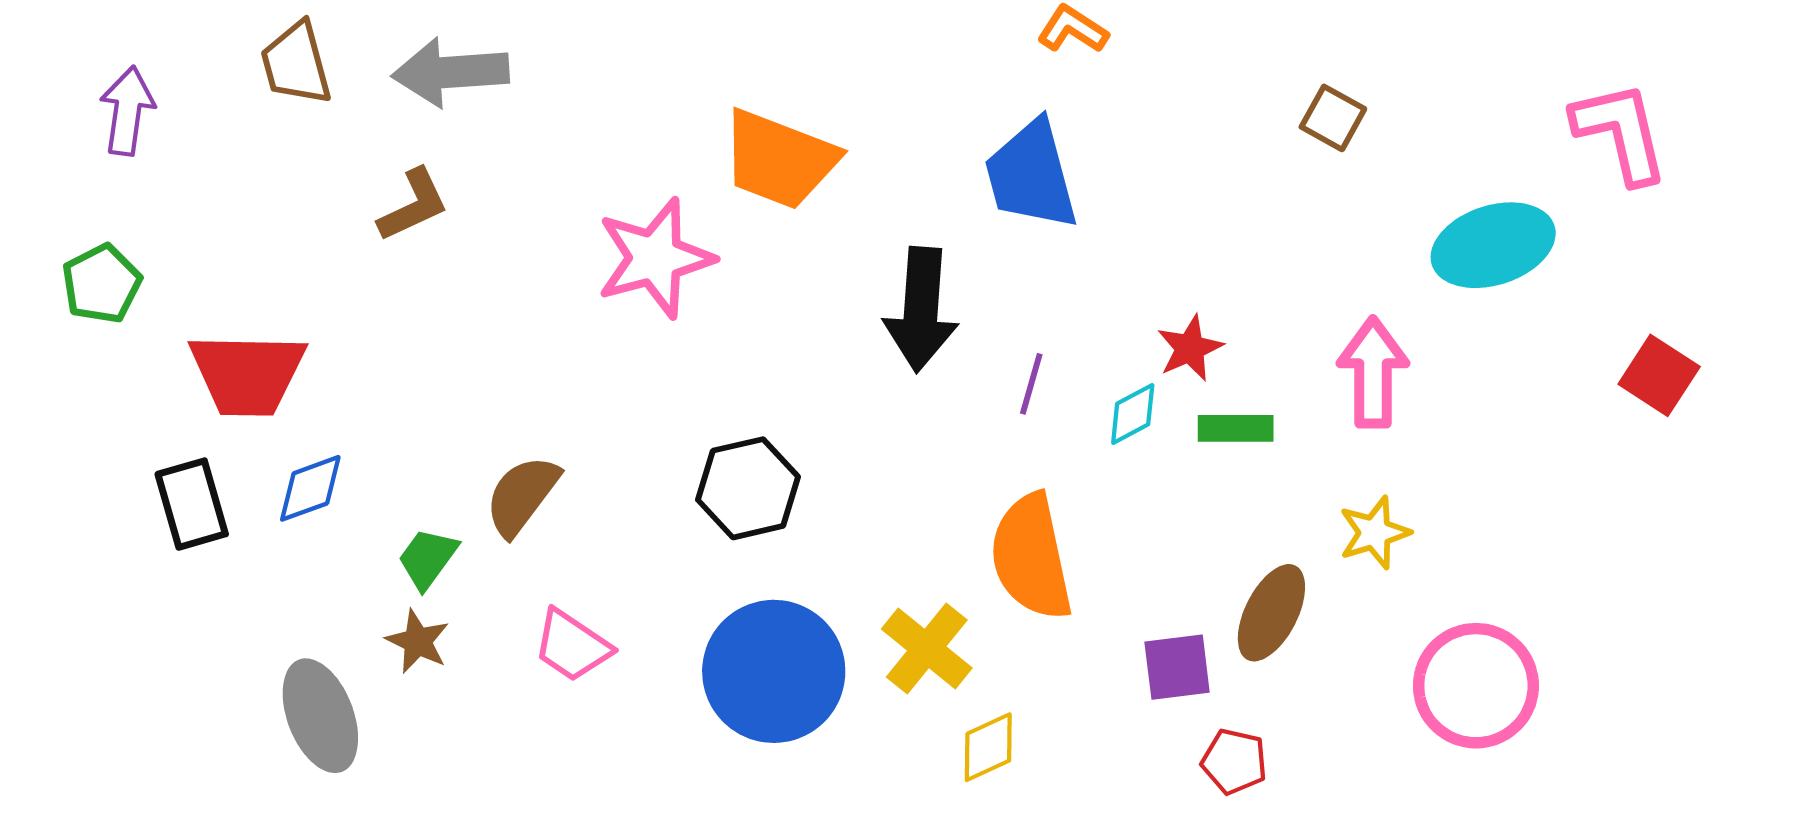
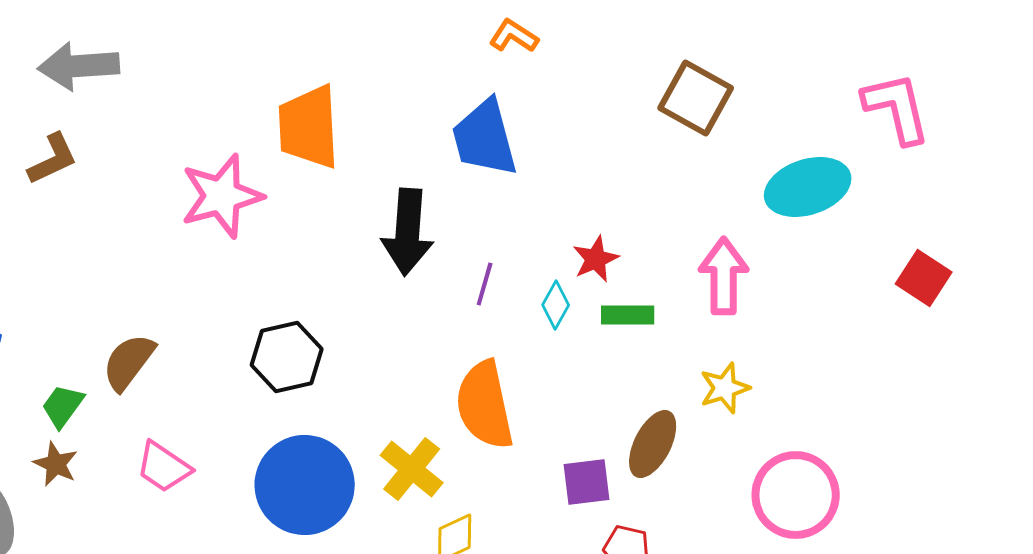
brown square: (1333, 118) -> (696, 98), size x1.6
orange trapezoid: (779, 159) -> (309, 127), turned 66
cyan diamond: (1133, 414) -> (556, 305), turned -33

